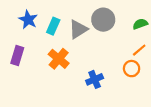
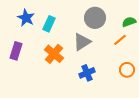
gray triangle: (78, 29) -> (82, 42), moved
orange line: (139, 50) -> (120, 40), moved
orange circle: (132, 69) -> (127, 70), moved

